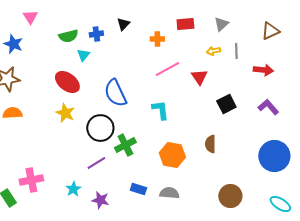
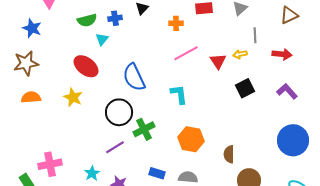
yellow arrow: (213, 51) -> (240, 54), moved
yellow star: (65, 113) -> (73, 97), moved
brown semicircle: (210, 144) -> (229, 154), moved

